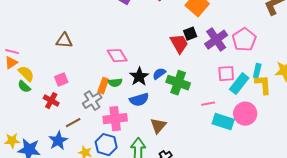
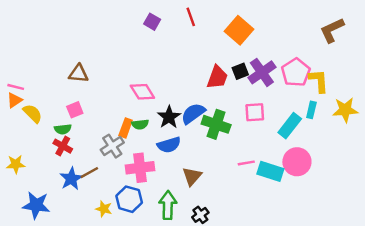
black square: (190, 34) -> (240, 71), moved
red trapezoid: (179, 44) -> (217, 77), turned 50
blue semicircle: (159, 74) -> (193, 113), size x1.5
pink square: (226, 74) -> (255, 112), moved
pink square: (61, 80) -> (75, 110), moved
yellow L-shape: (263, 85) -> (319, 81), moved
green semicircle: (24, 87) -> (63, 129), moved, turned -48
pink line: (208, 104) -> (246, 163), moved
yellow star: (12, 141) -> (16, 164), moved
blue star: (58, 141) -> (71, 179), moved

